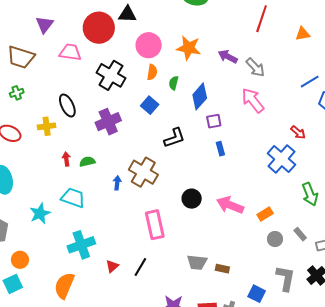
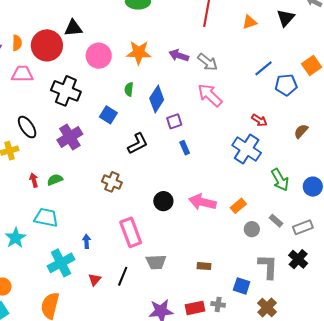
orange semicircle: (152, 72) -> (17, 43), moved
brown cross: (143, 172) -> (112, 182), size x0.7
blue arrow: (117, 183) -> (86, 241), moved
gray trapezoid: (197, 262) -> (156, 262), moved

